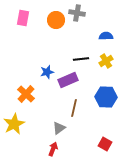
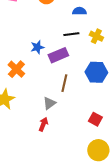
blue semicircle: (106, 36) -> (79, 11), moved
yellow cross: (106, 61) -> (96, 36), turned -32

